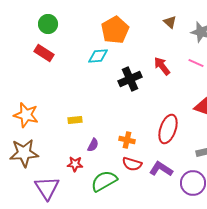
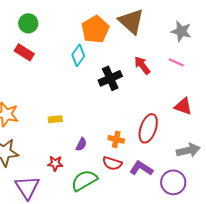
brown triangle: (170, 22) -> (131, 21), moved, size x2.0
cyan diamond: (98, 56) -> (78, 55), turned -50
orange cross: (127, 140) -> (116, 139), moved
purple semicircle: (93, 145) -> (81, 144), moved

